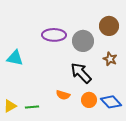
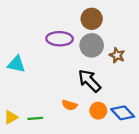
brown circle: (109, 26) -> (92, 19), moved
brown star: (110, 59) -> (117, 55), moved

